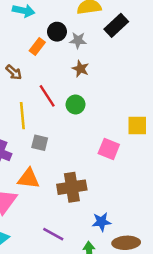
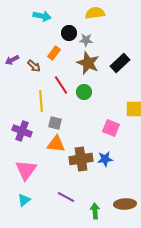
black rectangle: (116, 25) -> (120, 63), moved
orange rectangle: (37, 46) -> (54, 53), moved
brown star: (80, 69) -> (88, 63), size x1.6
orange triangle: (29, 179) -> (56, 144), moved
blue star: (101, 222) -> (105, 159), moved

